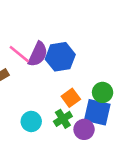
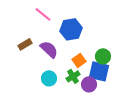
pink line: (19, 54) -> (43, 14), moved
purple semicircle: (38, 54) -> (49, 49), moved, turned -72

